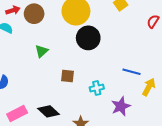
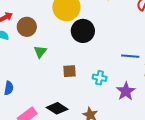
brown circle: (34, 14) -> (27, 27), moved
cyan cross: (97, 88) -> (100, 78), turned 32

